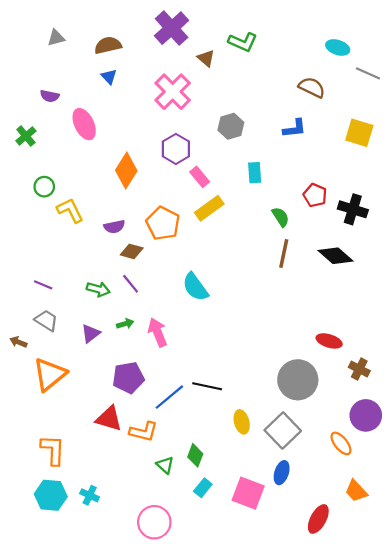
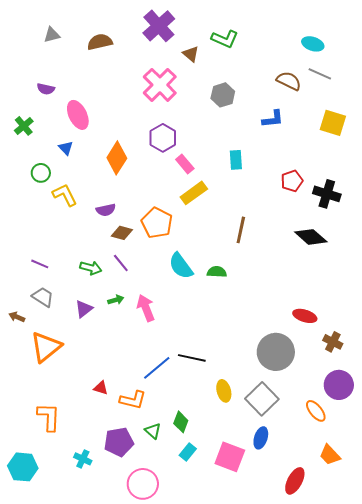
gray line: (368, 73) -> (320, 74), moved
blue triangle: (109, 77) -> (66, 148), moved
gray hexagon: (231, 126) -> (223, 95), moved
red pentagon: (315, 195) -> (292, 181), turned 30
green semicircle: (281, 217) -> (217, 272), moved, turned -54
orange pentagon: (163, 223) -> (157, 223), moved
brown line: (284, 254) -> (241, 230), moved
purple pentagon: (128, 378) -> (119, 442), moved
red triangle: (109, 419) -> (101, 388), size x0.6
cyan hexagon: (51, 495) -> (23, 467), moved

